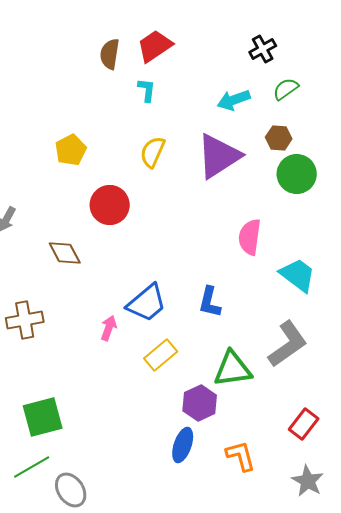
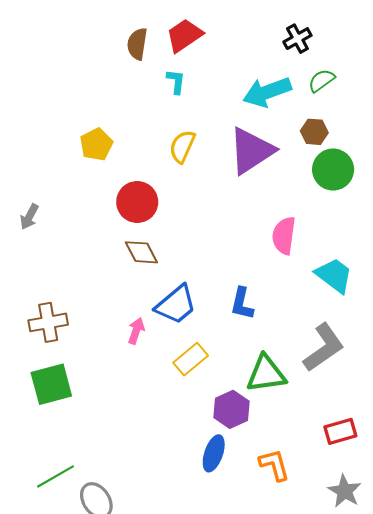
cyan arrow: (234, 100) -> (267, 92), size x1.4
brown diamond: (65, 253) -> (141, 252), moved
green square: (43, 417) -> (51, 384), moved
red rectangle: (304, 424) -> (340, 431), turned 36

